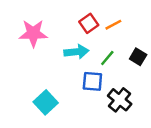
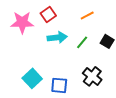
red square: (89, 23) -> (48, 14), moved
blue square: (92, 81) -> (59, 85), moved

